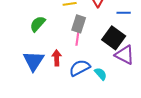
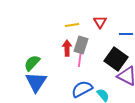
green semicircle: (38, 24) -> (32, 63), moved
red arrow: (57, 58) -> (67, 48), moved

